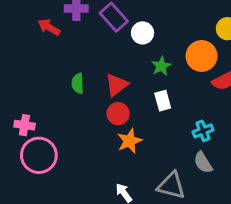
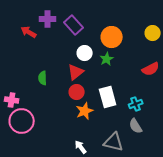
white circle: (143, 33) -> (85, 53), moved
orange circle: (202, 56) -> (112, 37), moved
green semicircle: (78, 83) -> (43, 78), moved
white rectangle: (163, 101) -> (108, 97), moved, size x1.5

